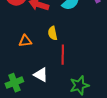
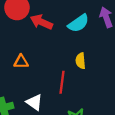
yellow semicircle: (53, 33) -> (81, 61), moved

